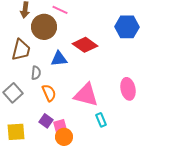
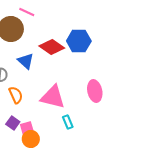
blue hexagon: (127, 27) -> (79, 41), moved
blue triangle: (59, 59) -> (26, 61), turned 48

